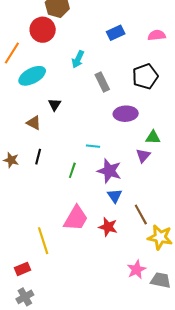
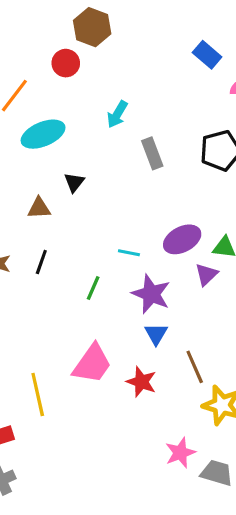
red circle: (43, 30) -> (66, 63), size x0.7
blue rectangle: (116, 33) -> (207, 55), moved, turned 60
purple ellipse: (126, 114) -> (182, 239), moved, turned -30
brown triangle: (34, 123) -> (39, 208), turned -35

